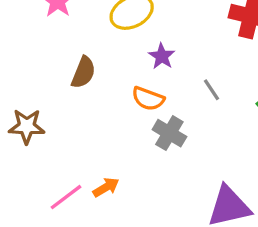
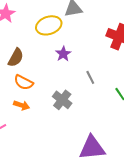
orange semicircle: (148, 99) -> (24, 82), moved
orange arrow: (106, 187) -> (22, 105), moved, turned 42

